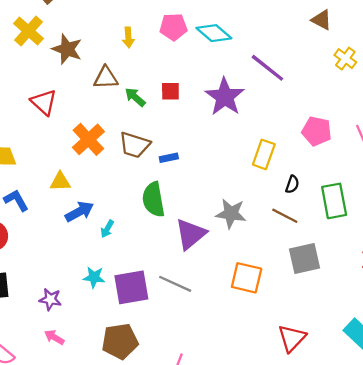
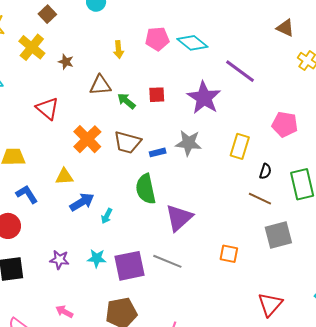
brown star: (67, 49) -> (66, 62), size x0.6
gray star: (231, 214) -> (188, 143), moved
orange square: (247, 278) -> (229, 254), size x0.7
purple star: (50, 299) -> (59, 260), moved

